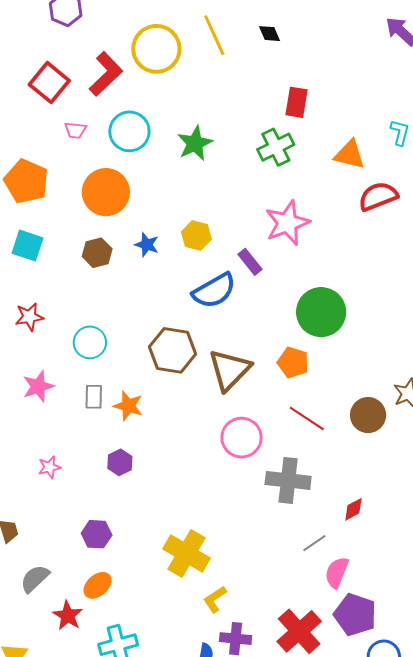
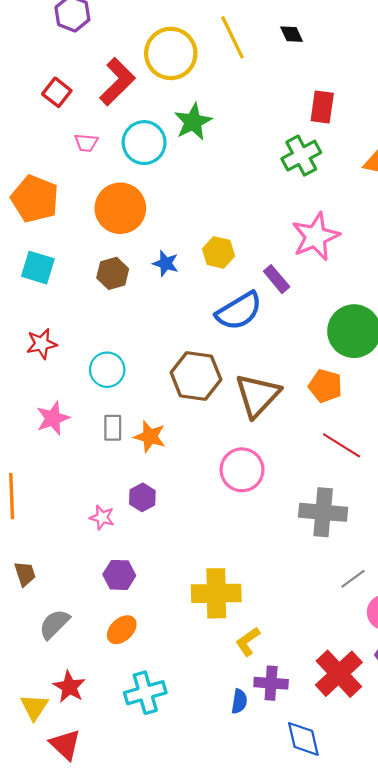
red square: (49, 83) -> (57, 92), size x0.7
green star: (195, 143) -> (193, 122), moved
pink circle: (242, 438) -> (242, 470), moved
pink star: (49, 467) -> (102, 517), moved, turned 30
yellow cross: (187, 554) -> (216, 593), turned -30
red star: (68, 616) -> (69, 687), moved

